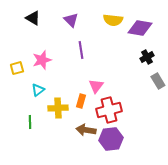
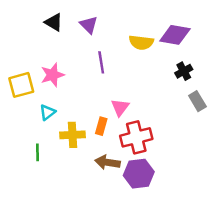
black triangle: (33, 18) -> (54, 22), moved
yellow semicircle: (113, 20) -> (141, 42), moved
yellow square: (17, 68) -> (21, 85), size x1.5

